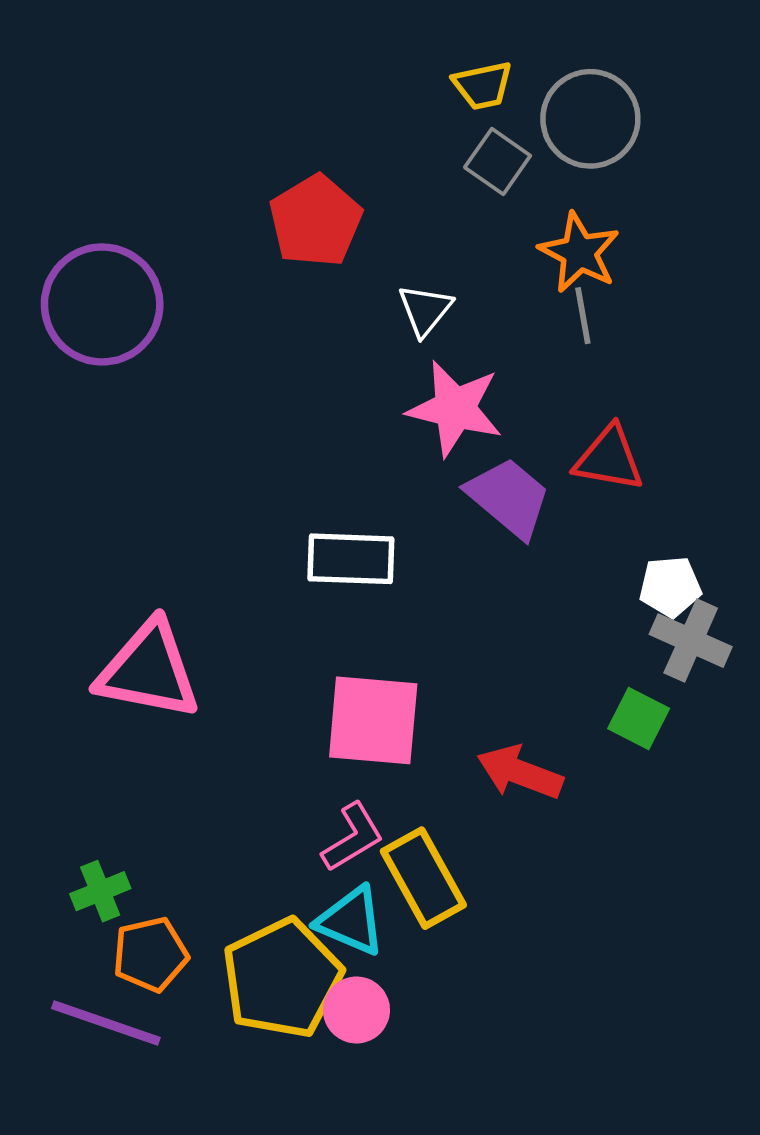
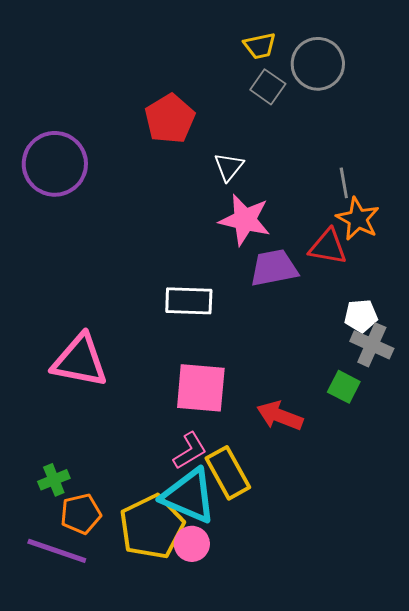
orange star: (579, 252) -> (358, 219), moved
gray line: (583, 316) -> (344, 183), moved
purple trapezoid: (509, 498) -> (274, 268), turned -51
cyan triangle: (351, 921) -> (189, 496), size x1.5

